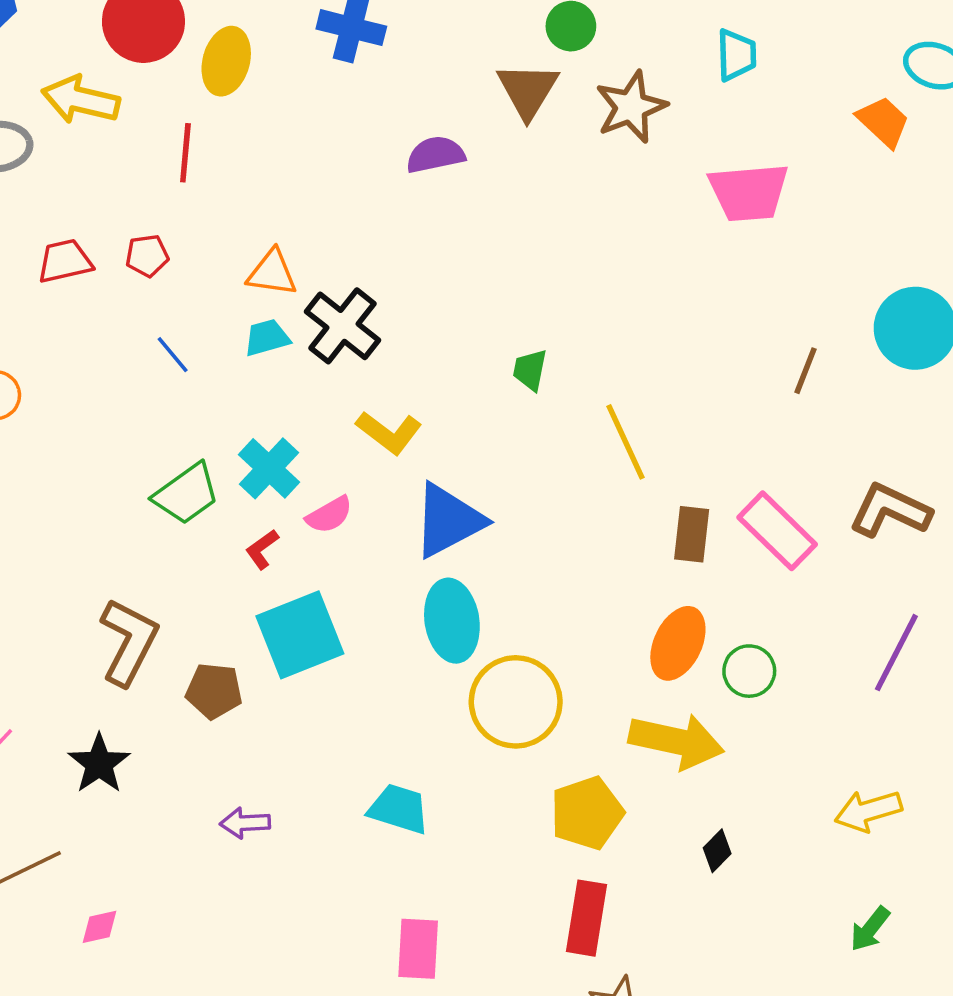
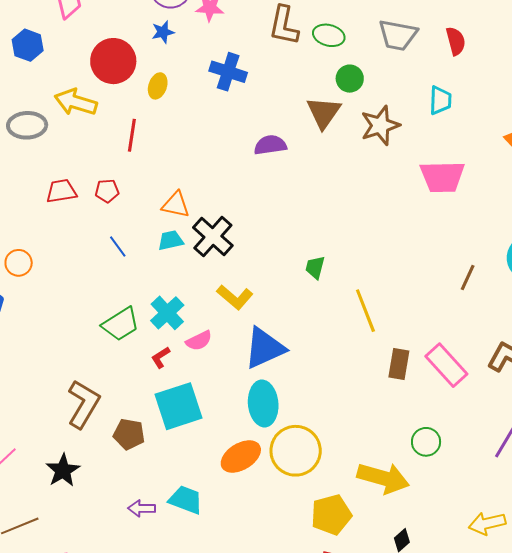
yellow ellipse: (226, 61) -> (158, 86), size x0.7
orange ellipse: (678, 643) -> (241, 457), moved, turned 30
cyan trapezoid: (399, 809) -> (186, 500), moved

